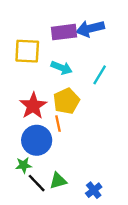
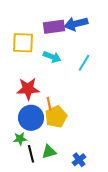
yellow pentagon: (66, 101) -> (56, 117), moved
red star: (33, 106) -> (28, 89), turned 30
black line: (37, 183) -> (31, 154), turned 30

